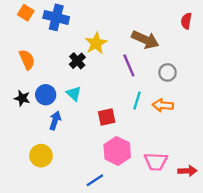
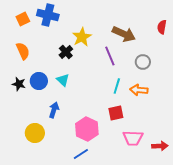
orange square: (26, 13) -> (23, 19), moved, turned 32
red semicircle: (186, 21) -> (162, 27), moved
red square: (107, 117) -> (116, 113), moved
blue arrow: (55, 121) -> (54, 110), moved
pink hexagon: (117, 151) -> (87, 129), moved

